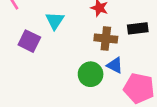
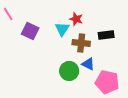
cyan triangle: (55, 21) -> (62, 29), moved
purple square: (29, 41) -> (30, 31), moved

